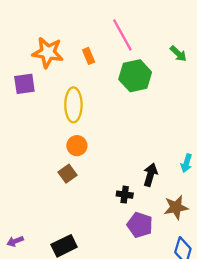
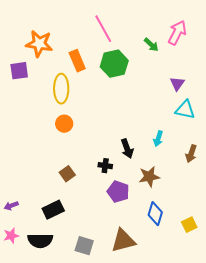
orange rectangle: (89, 56) -> (77, 61), moved, size x1.5
brown square: (68, 174) -> (67, 174), moved
black arrow: (150, 175) -> (127, 149), turned 144

